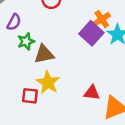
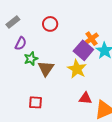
brown triangle: (44, 54) -> (46, 68), turned -42
yellow star: (48, 83) -> (77, 69), moved

